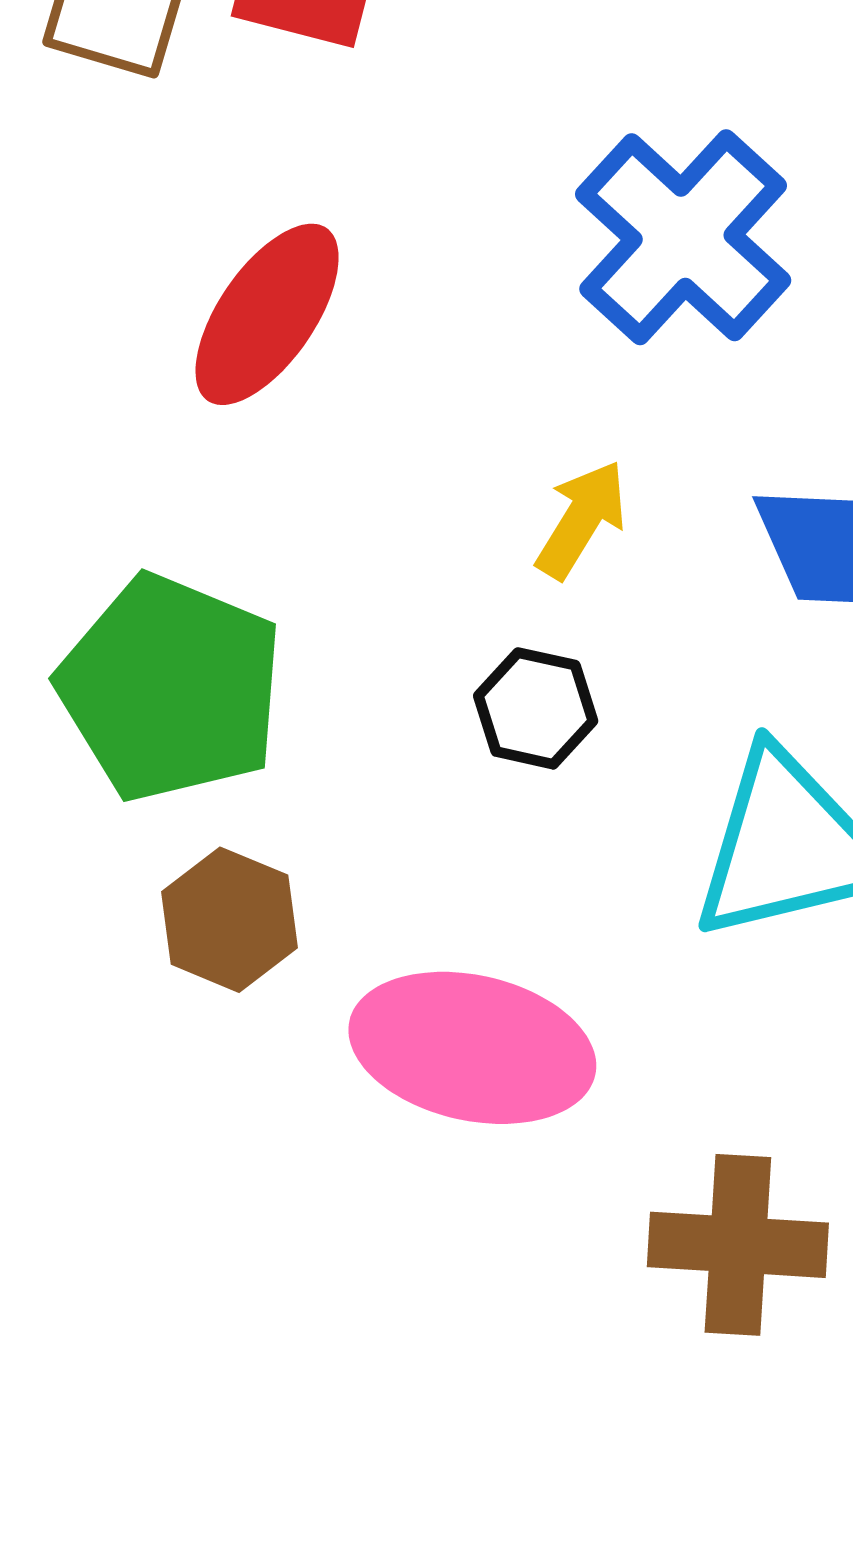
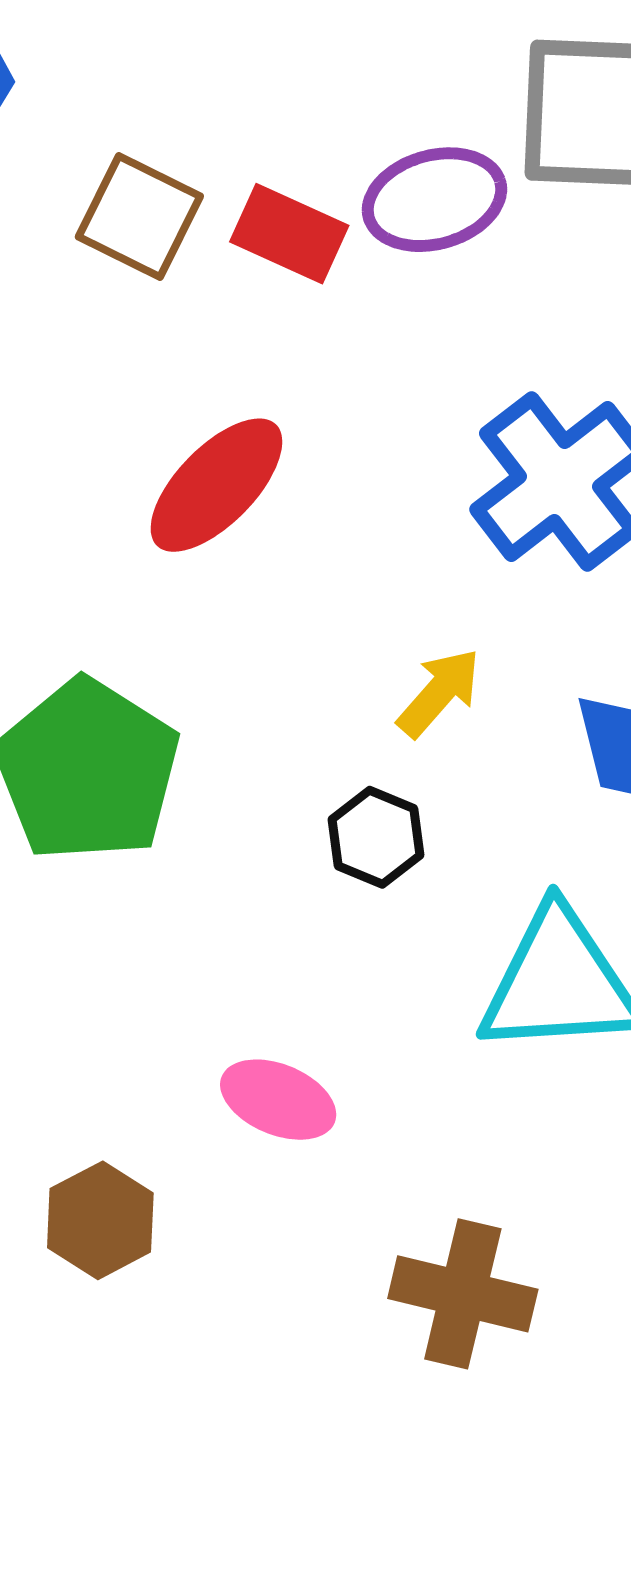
brown hexagon: (230, 920) -> (100, 1220), moved
pink ellipse: (472, 1048) -> (278, 1100), size x0.6

